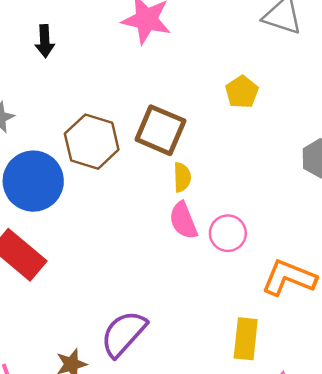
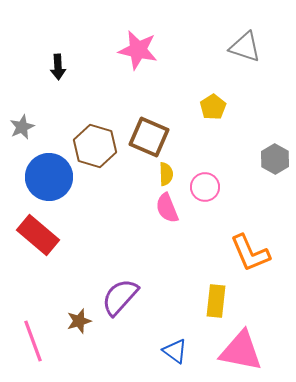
pink circle: (228, 233) -> (205, 187), moved
orange L-shape: (289, 278) -> (250, 253), turned -135

